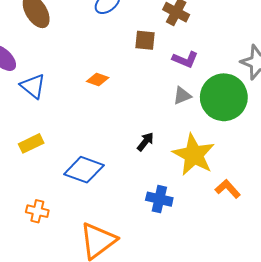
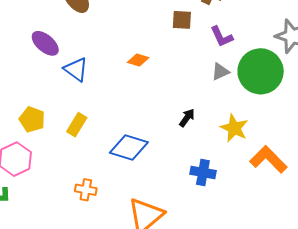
purple L-shape: (185, 59) -> (222, 37), turned 45
yellow rectangle: (31, 143) -> (77, 125), turned -30
yellow star: (194, 155) -> (234, 128), size x0.7
orange L-shape: (228, 189) -> (268, 159), size x1.5

